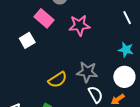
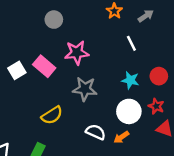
pink rectangle: (44, 18) -> (44, 66), moved
gray star: (87, 72) -> (85, 89), moved
white semicircle: (95, 95) -> (96, 132), turned -36

